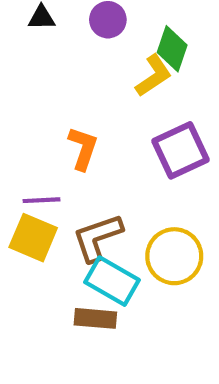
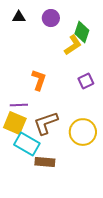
purple square: (180, 150) -> (86, 81), size x0.6
cyan rectangle: (112, 281) -> (27, 144), moved

